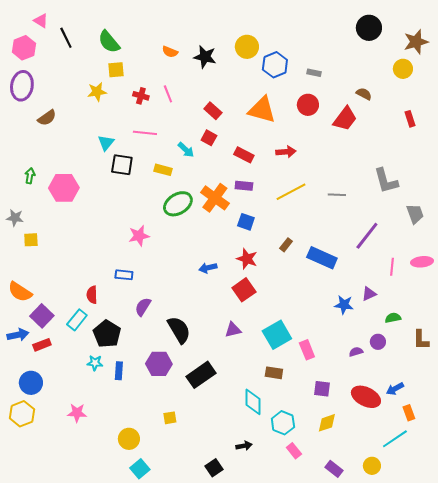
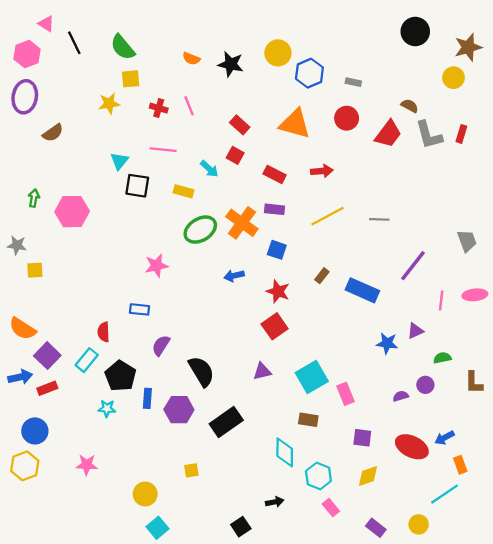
red rectangle: (410, 119) -> (461, 134), turned 35
gray L-shape: (386, 181) -> (429, 135), moved
blue arrow: (208, 268) -> (234, 276), moved
blue rectangle: (119, 371) -> (147, 398), moved

